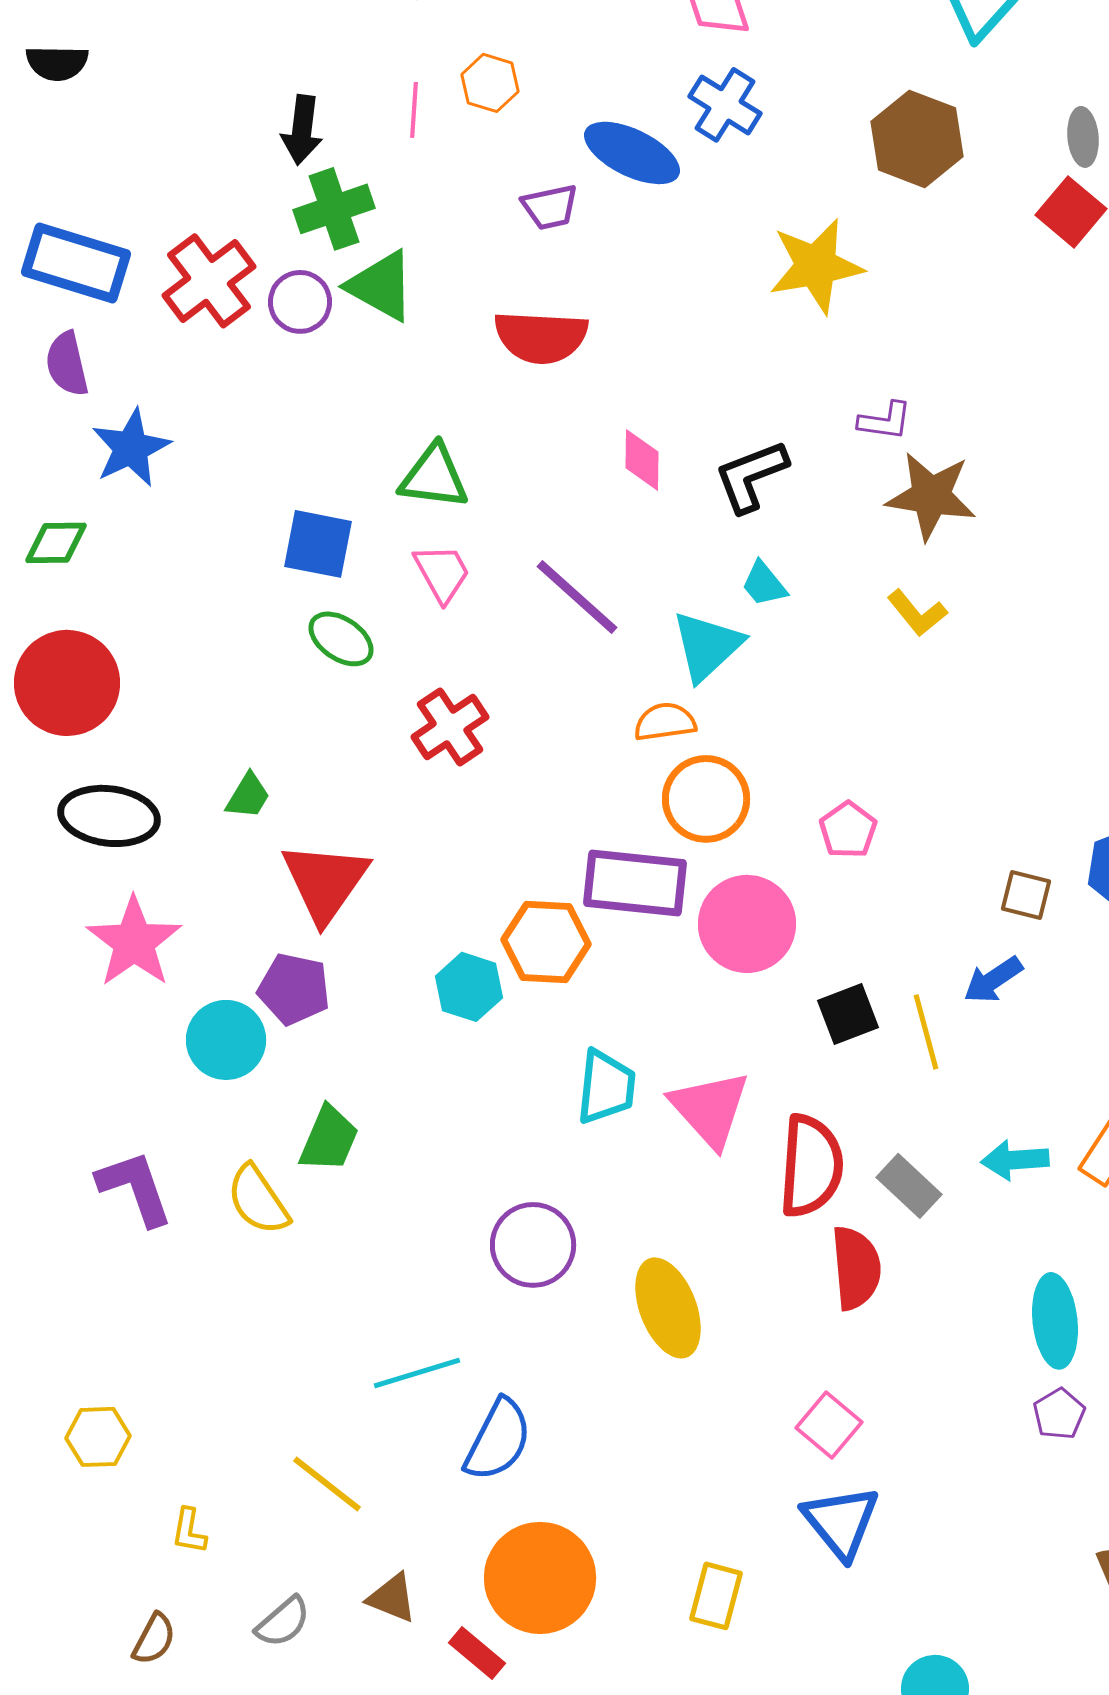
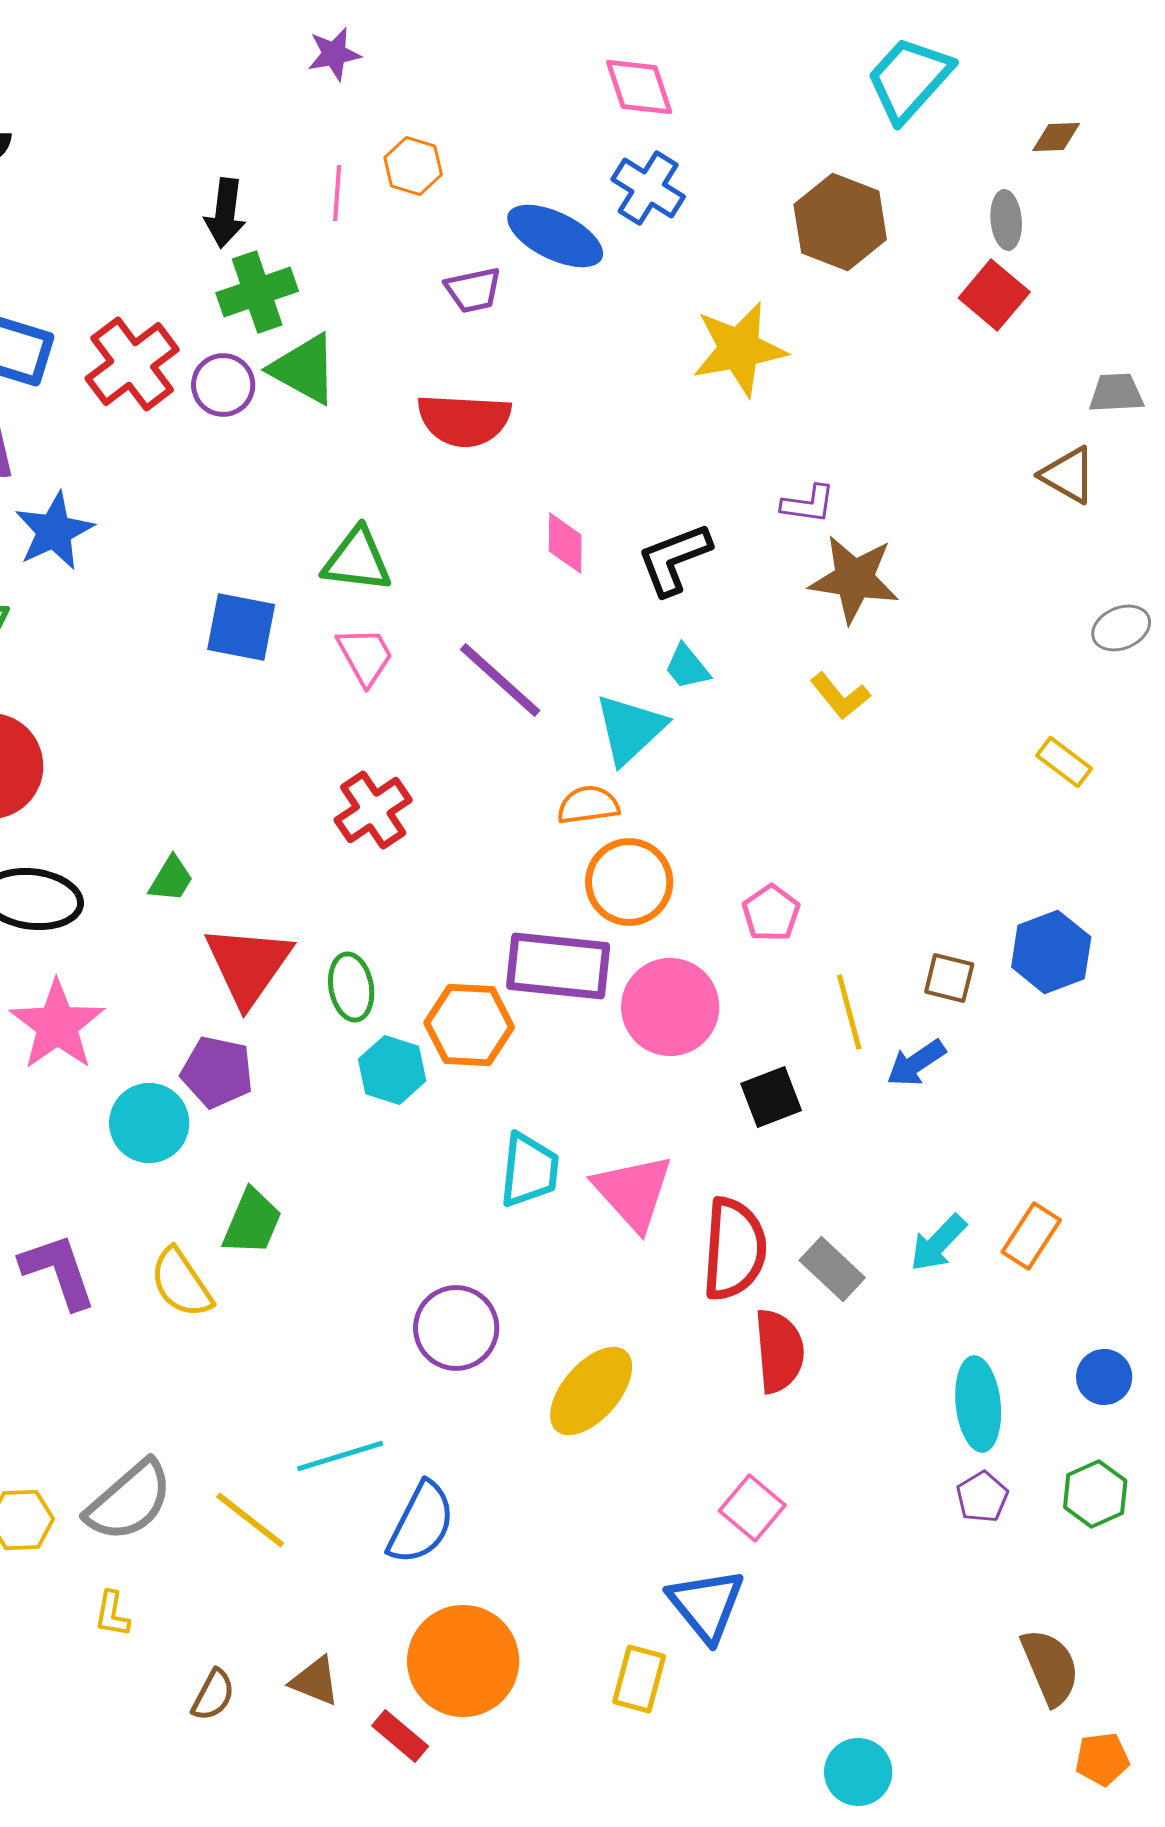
green ellipse: (341, 639) -> (351, 987), moved, turned 46
yellow line: (926, 1032) -> (849, 1012), moved
cyan arrow: (1015, 1160) -> (938, 1243), turned -42
yellow ellipse: (668, 1308) -> (591, 1391), turned 62
yellow line: (327, 1484) -> (250, 1520), moved
blue triangle: (841, 1522) -> (706, 1605), moved
gray semicircle: (283, 1622) -> (129, 1501), moved, size x1.6
brown semicircle: (154, 1639) -> (213, 1695), moved

